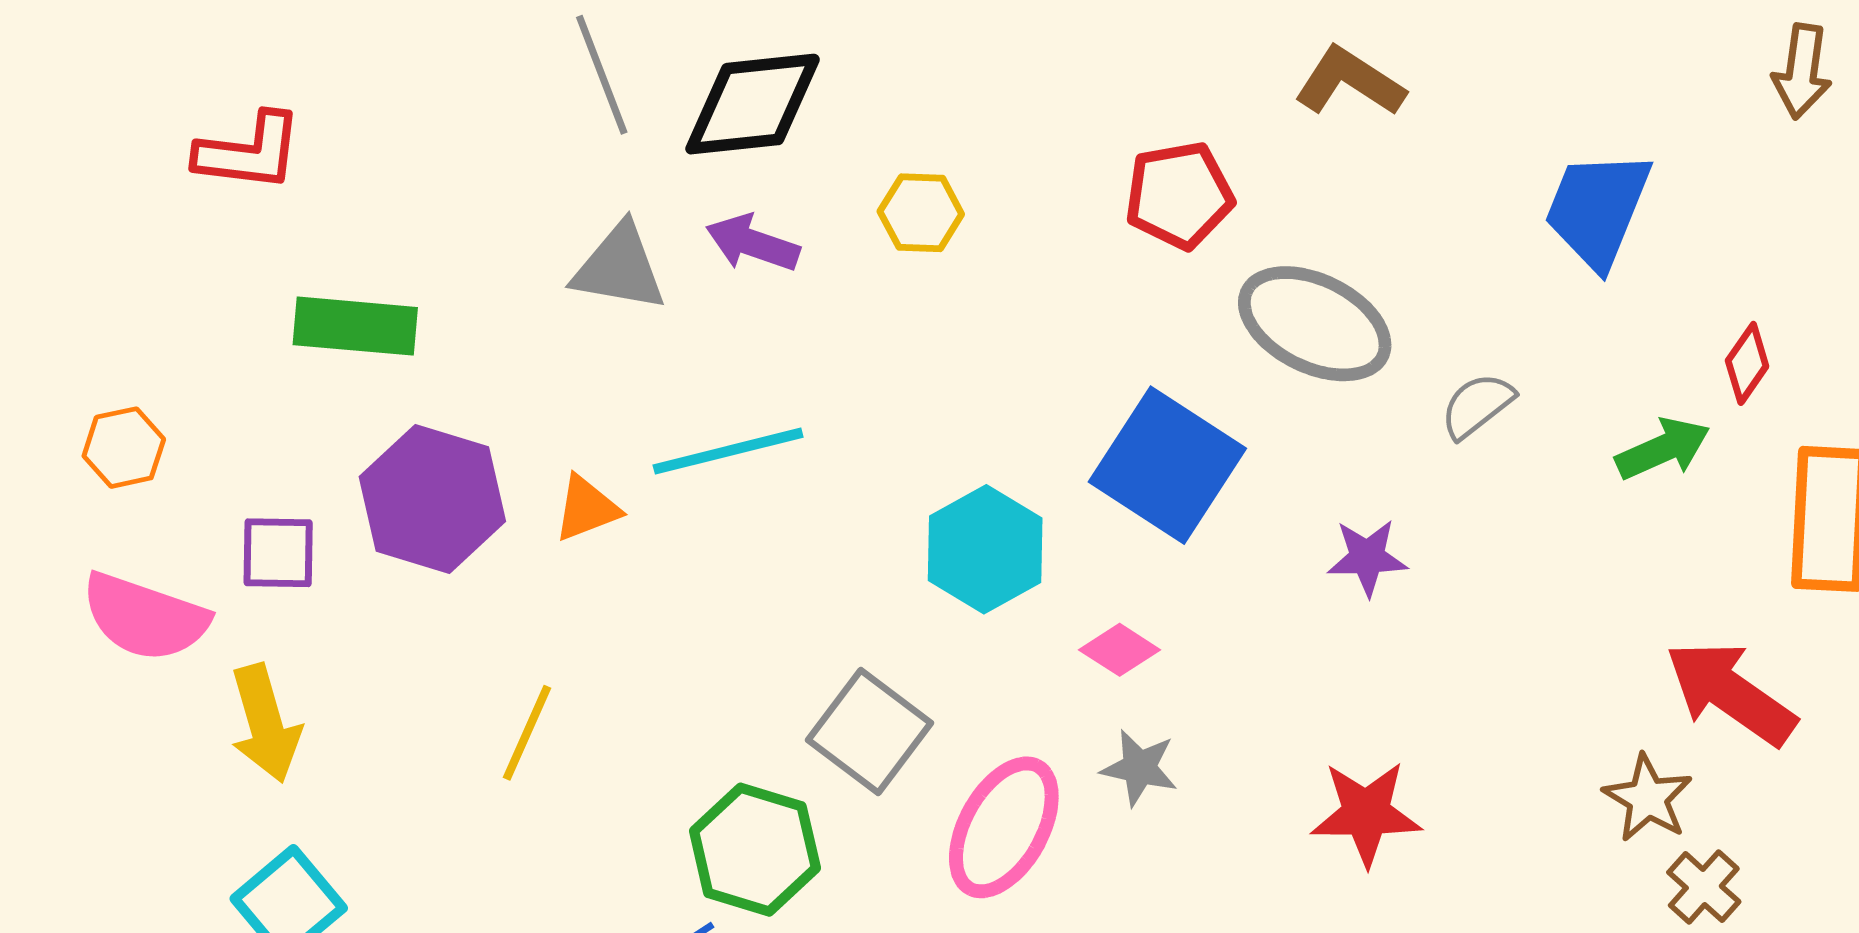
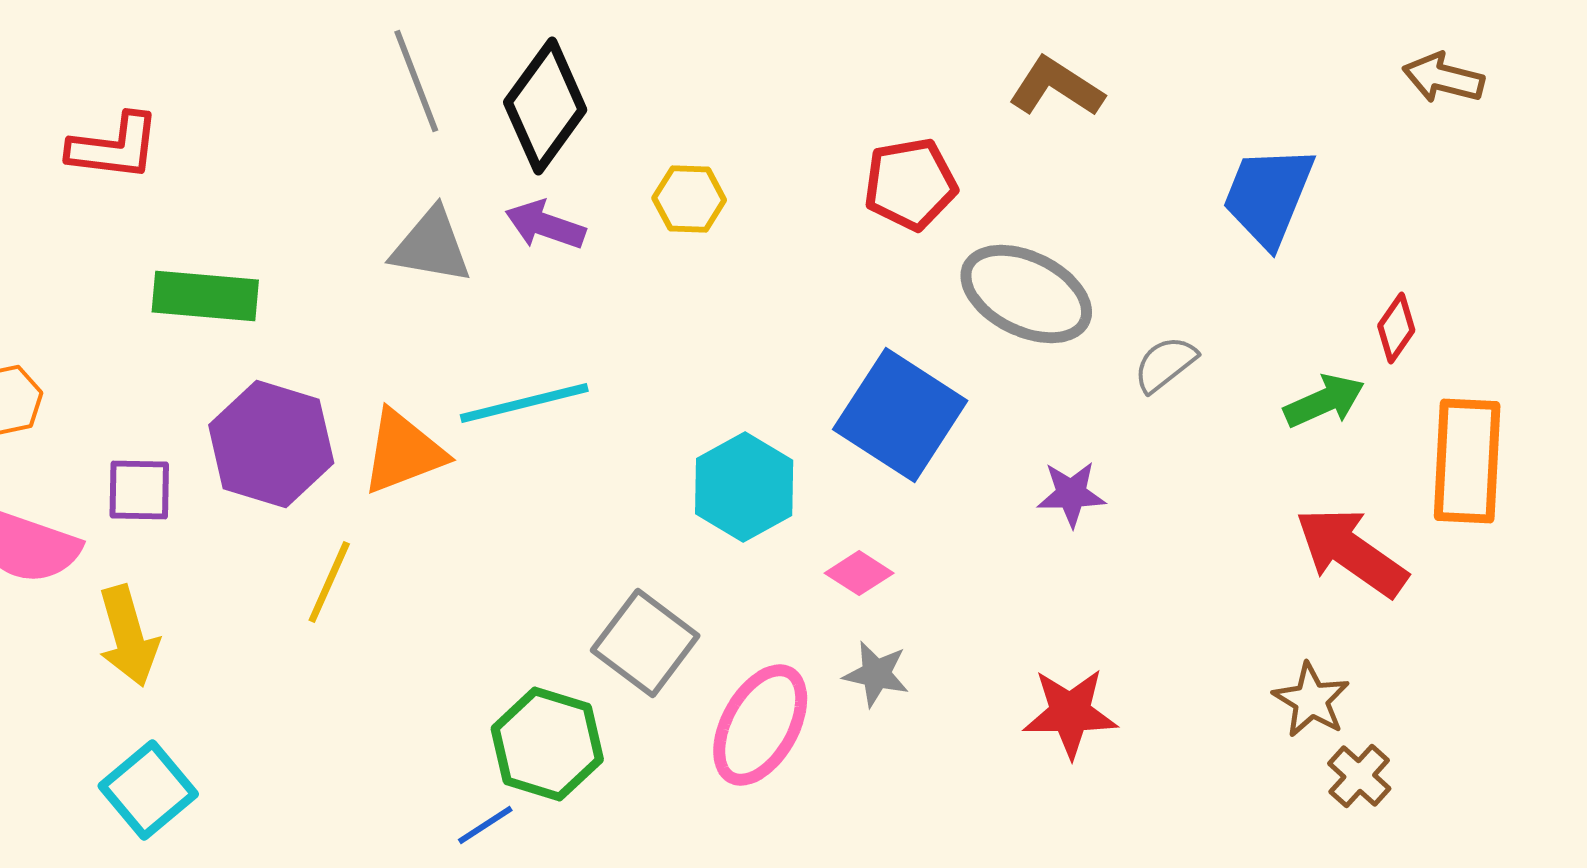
brown arrow: (1802, 71) -> (1443, 78), turned 96
black diamond: (753, 104) -> (545, 106), turned -48
orange triangle: (587, 508) -> (403, 452), size x1.5
red arrow: (1731, 693) -> (1351, 552), moved
yellow line: (527, 733) -> (329, 582), moved

